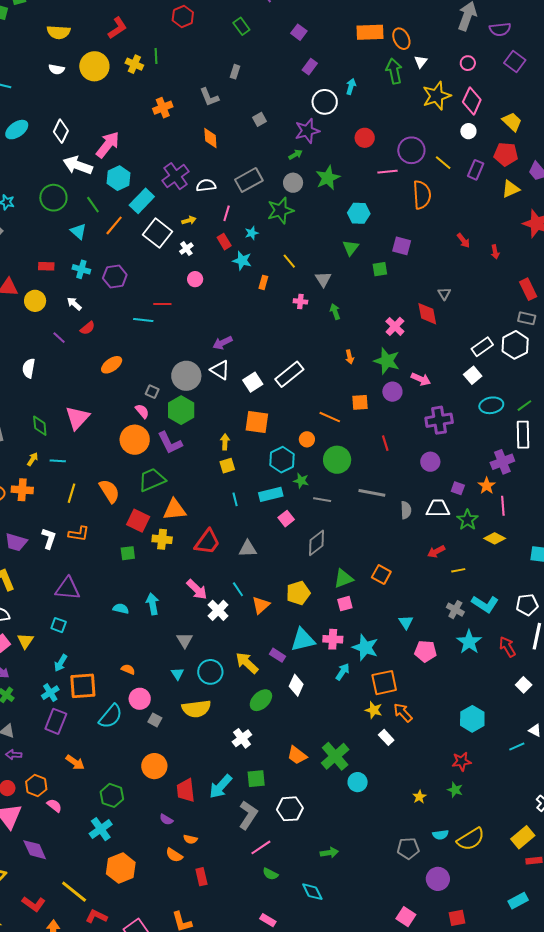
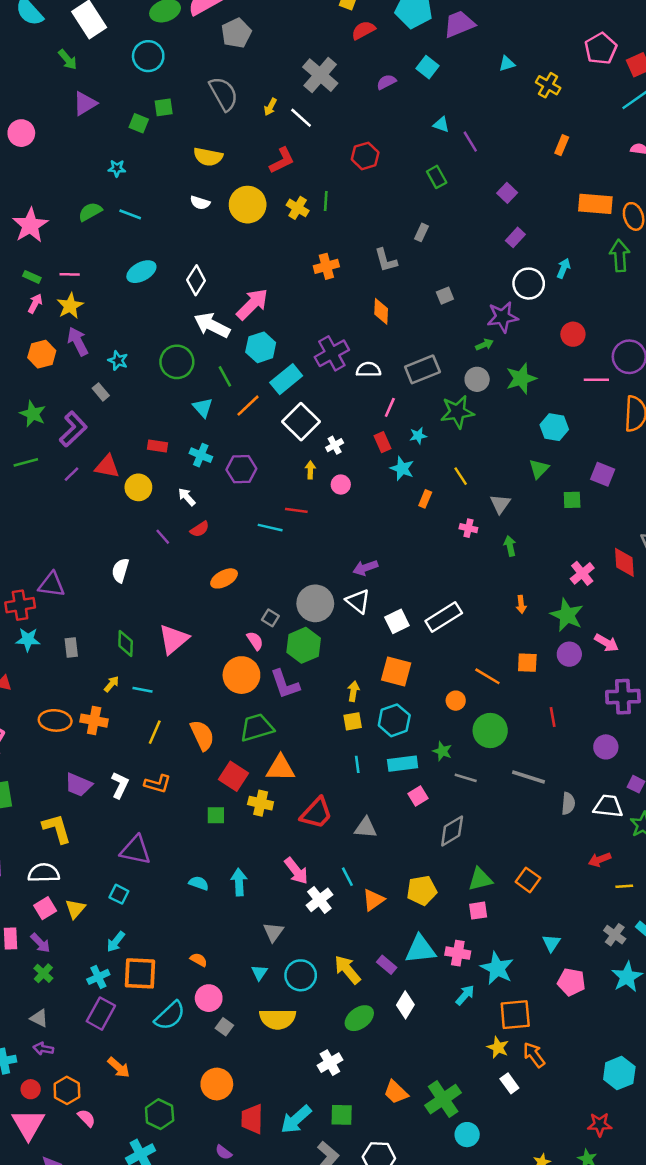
yellow arrow: (189, 220) -> (310, 470), moved, turned -80
cyan hexagon: (282, 460) -> (394, 720), moved

